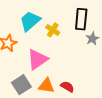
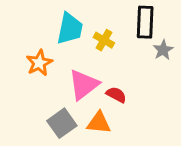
cyan trapezoid: (30, 21) -> (70, 29), turned 145
red semicircle: (67, 87) -> (116, 95), moved

